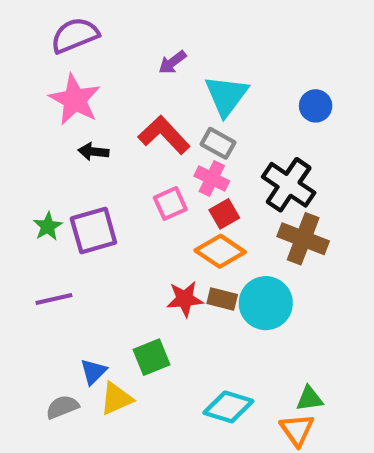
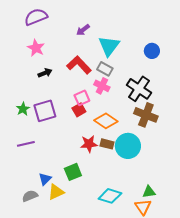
pink star: (75, 100) -> (36, 48), size x0.7
black arrow: (93, 152) -> (45, 73), turned 152
red square: (224, 214) -> (79, 110), moved

